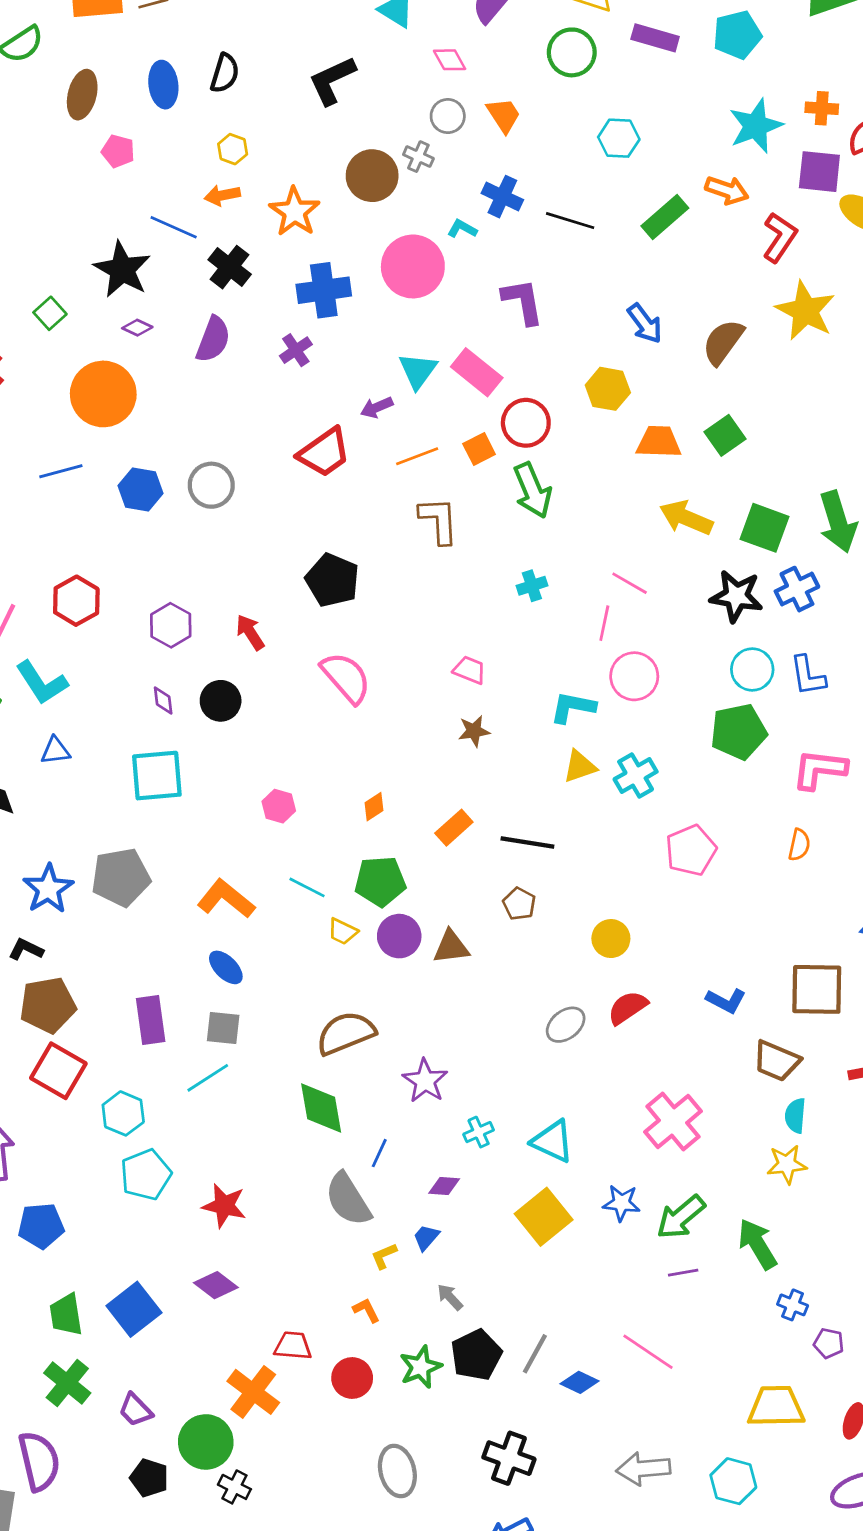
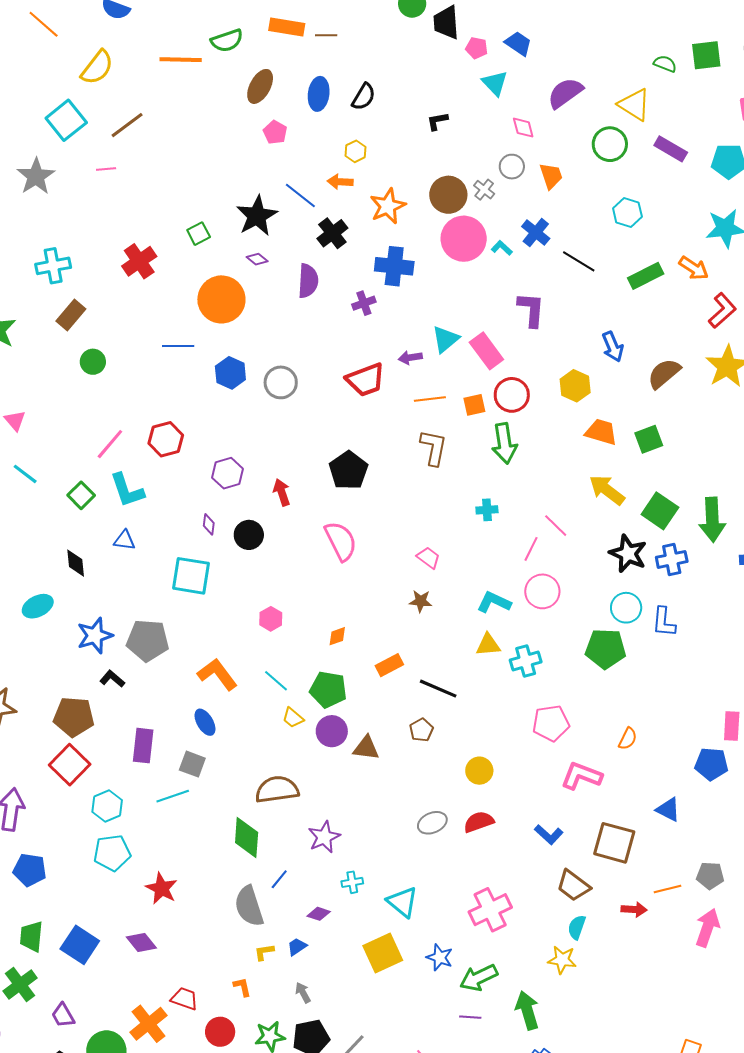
black L-shape: (332, 80) -> (437, 121), size x0.6
pink circle: (413, 266) -> (464, 239), moved
purple semicircle: (213, 339) -> (308, 281), turned -32
pink L-shape: (819, 769) -> (581, 776), moved
black L-shape: (26, 949) -> (112, 679), moved
blue square: (134, 1309) -> (80, 945), turned -33

